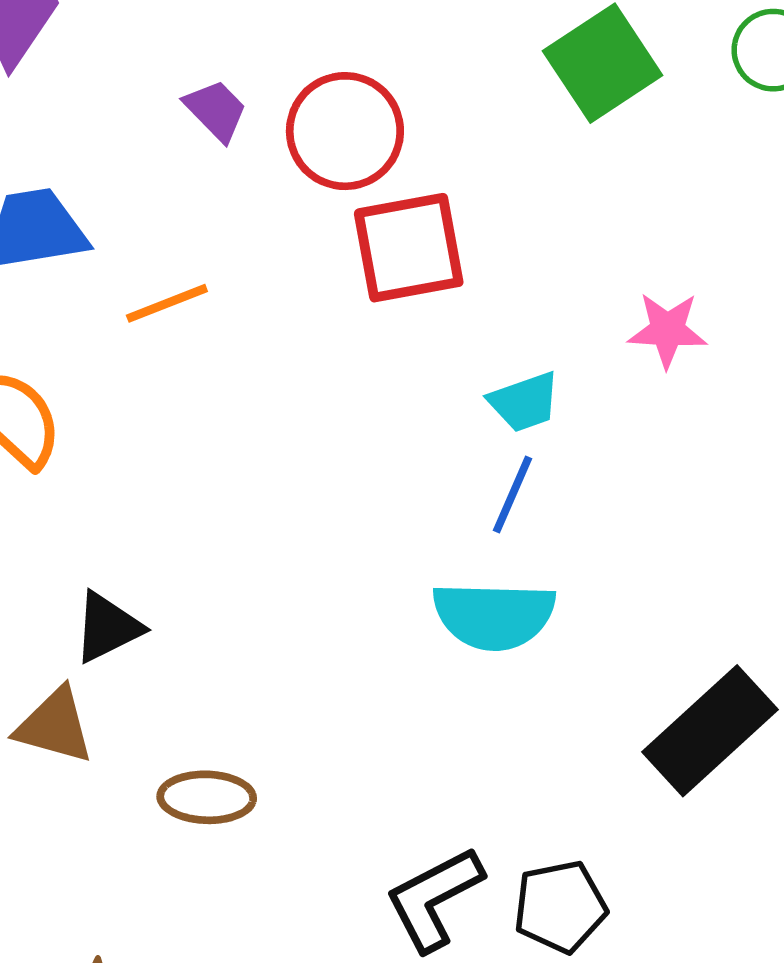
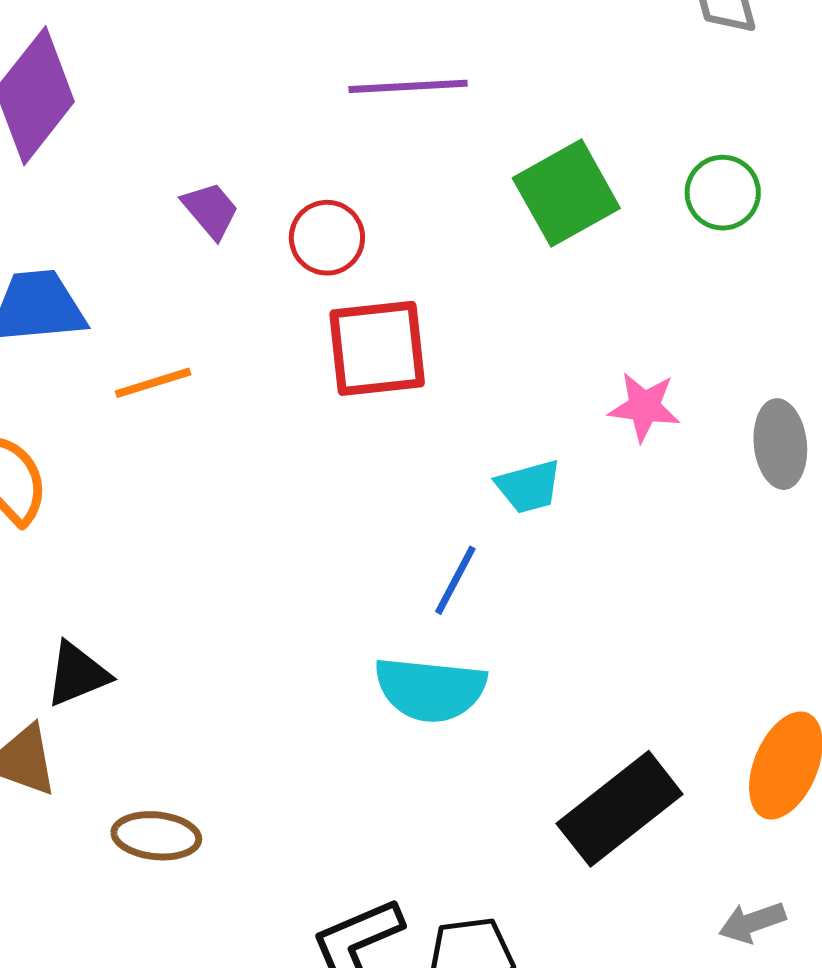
red circle: (345, 131) -> (327, 238), size x0.7
pink star: (667, 330) -> (644, 407), moved
cyan trapezoid: (524, 402) -> (529, 487), moved

